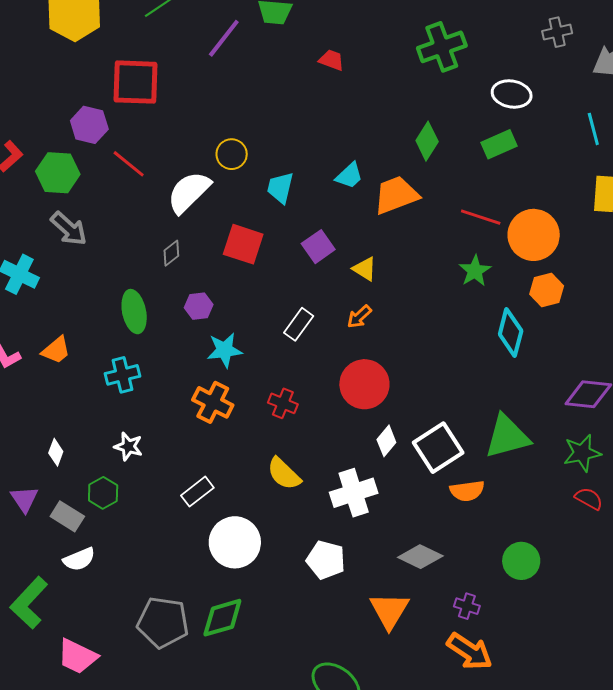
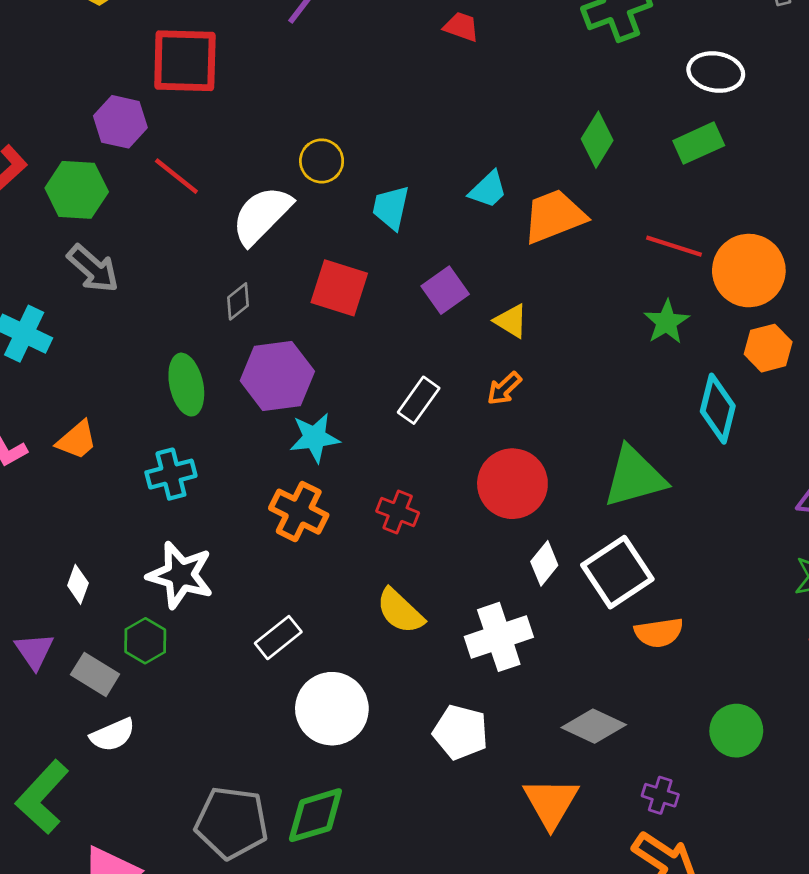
purple hexagon: (199, 306) -> (277, 376), size x1.8
green triangle: (507, 437) -> (634, 477), moved
white star: (128, 446) -> (180, 575), size x1.6

